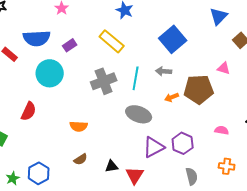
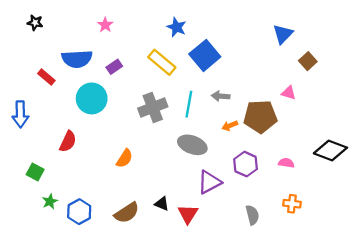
blue square: (173, 39) -> (205, 55), moved
orange semicircle: (79, 126) -> (124, 158), turned -60
purple hexagon: (183, 143) -> (246, 164), moved
brown semicircle: (81, 159) -> (127, 213), moved, size x1.6
black triangle: (112, 166) -> (162, 204), turned 32
green star: (13, 178) -> (50, 201), moved

